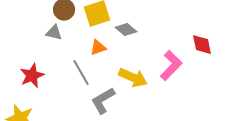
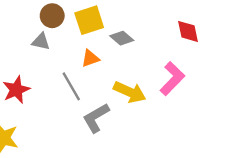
red diamond: (202, 45) -> (188, 31), moved

